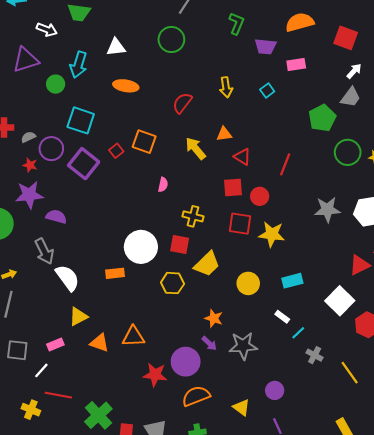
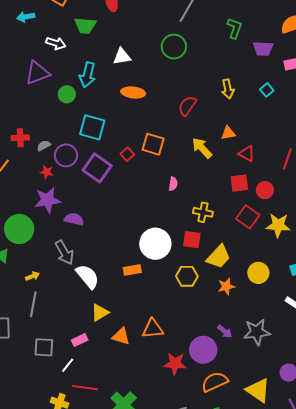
red square: (240, 224) -> (248, 217), turned 30
orange star: (214, 318) -> (226, 286), moved, turned -30
yellow triangle: (241, 407) -> (258, 390), size x1.5

